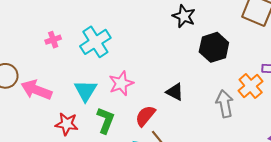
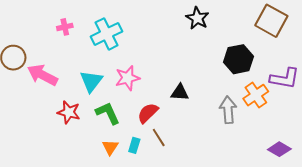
black hexagon: (214, 47) -> (238, 59), moved
black triangle: (175, 92) -> (180, 92), turned -30
green L-shape: (105, 120) -> (108, 113), turned -52

